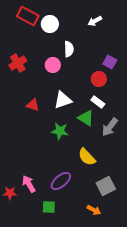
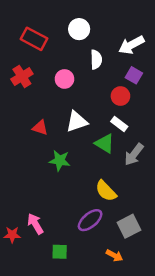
red rectangle: (28, 16) -> (34, 39), moved
white arrow: (95, 21) -> (131, 45), moved, size x1.5
white circle: (50, 24) -> (79, 29), moved
white semicircle: (69, 49) -> (96, 60), moved
green star: (60, 131) -> (60, 161), moved
purple ellipse: (61, 181) -> (90, 220), moved

